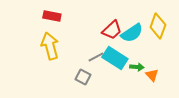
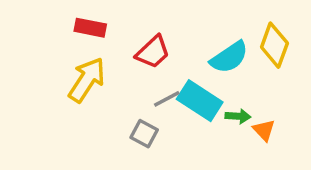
red trapezoid: (112, 30) -> (153, 52), moved
yellow arrow: (50, 46) -> (87, 80), turned 48

